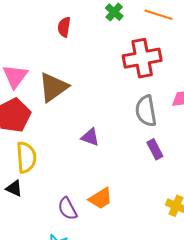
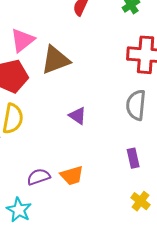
purple rectangle: (155, 149) -> (133, 158), moved
purple semicircle: (68, 209) -> (39, 177), turned 85

